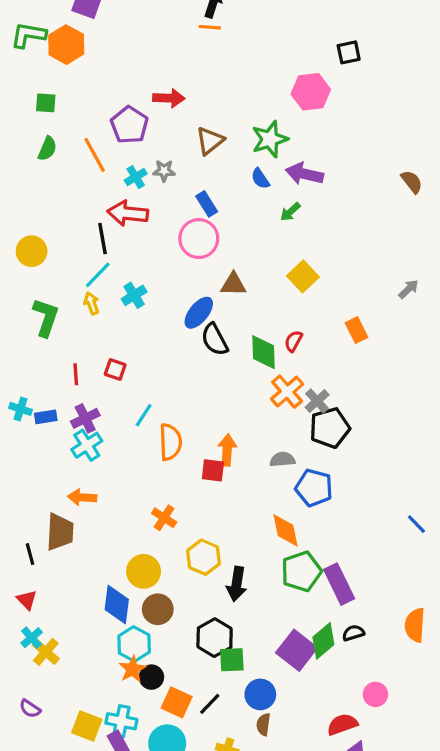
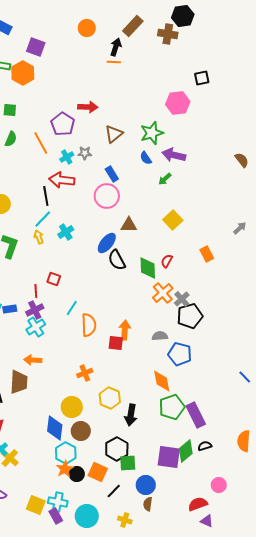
red line: (76, 374) -> (36, 291), moved
orange cross: (164, 518) -> (85, 373), turned 35
purple square: (297, 650) -> (169, 457), turned -30
orange square: (177, 702) -> (98, 472), moved

